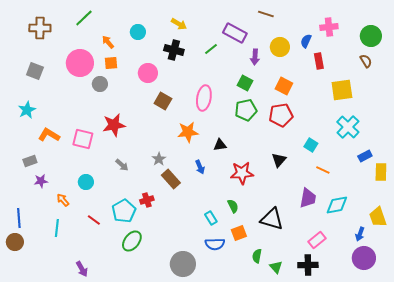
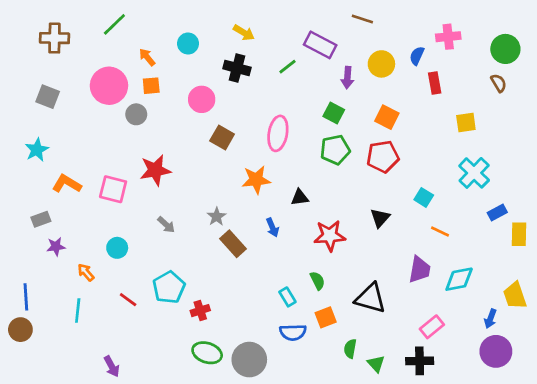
yellow square: (342, 90) -> (466, 123), size x0.7
red cross: (147, 200) -> (200, 311), moved
green ellipse: (132, 241) -> (207, 353), moved, turned 70

